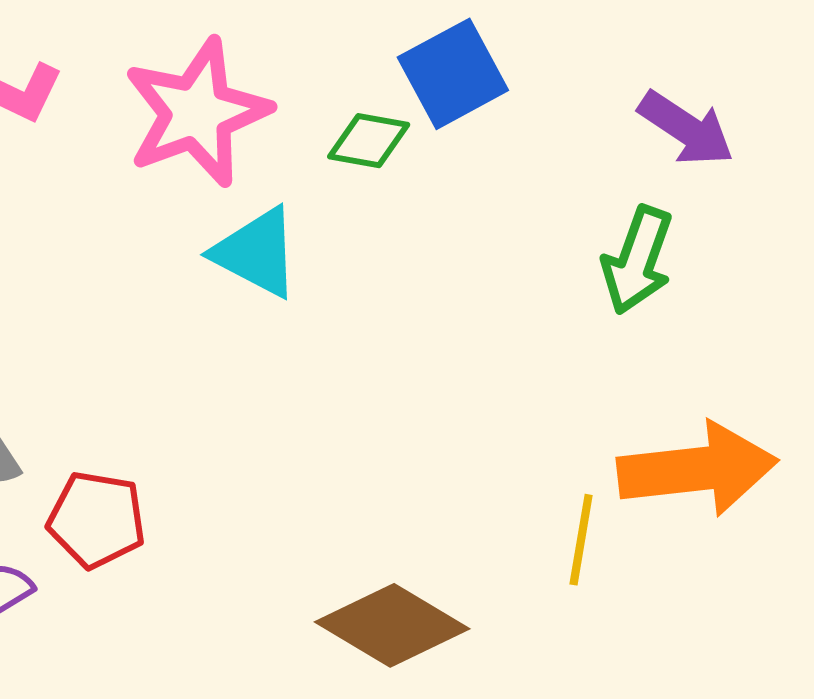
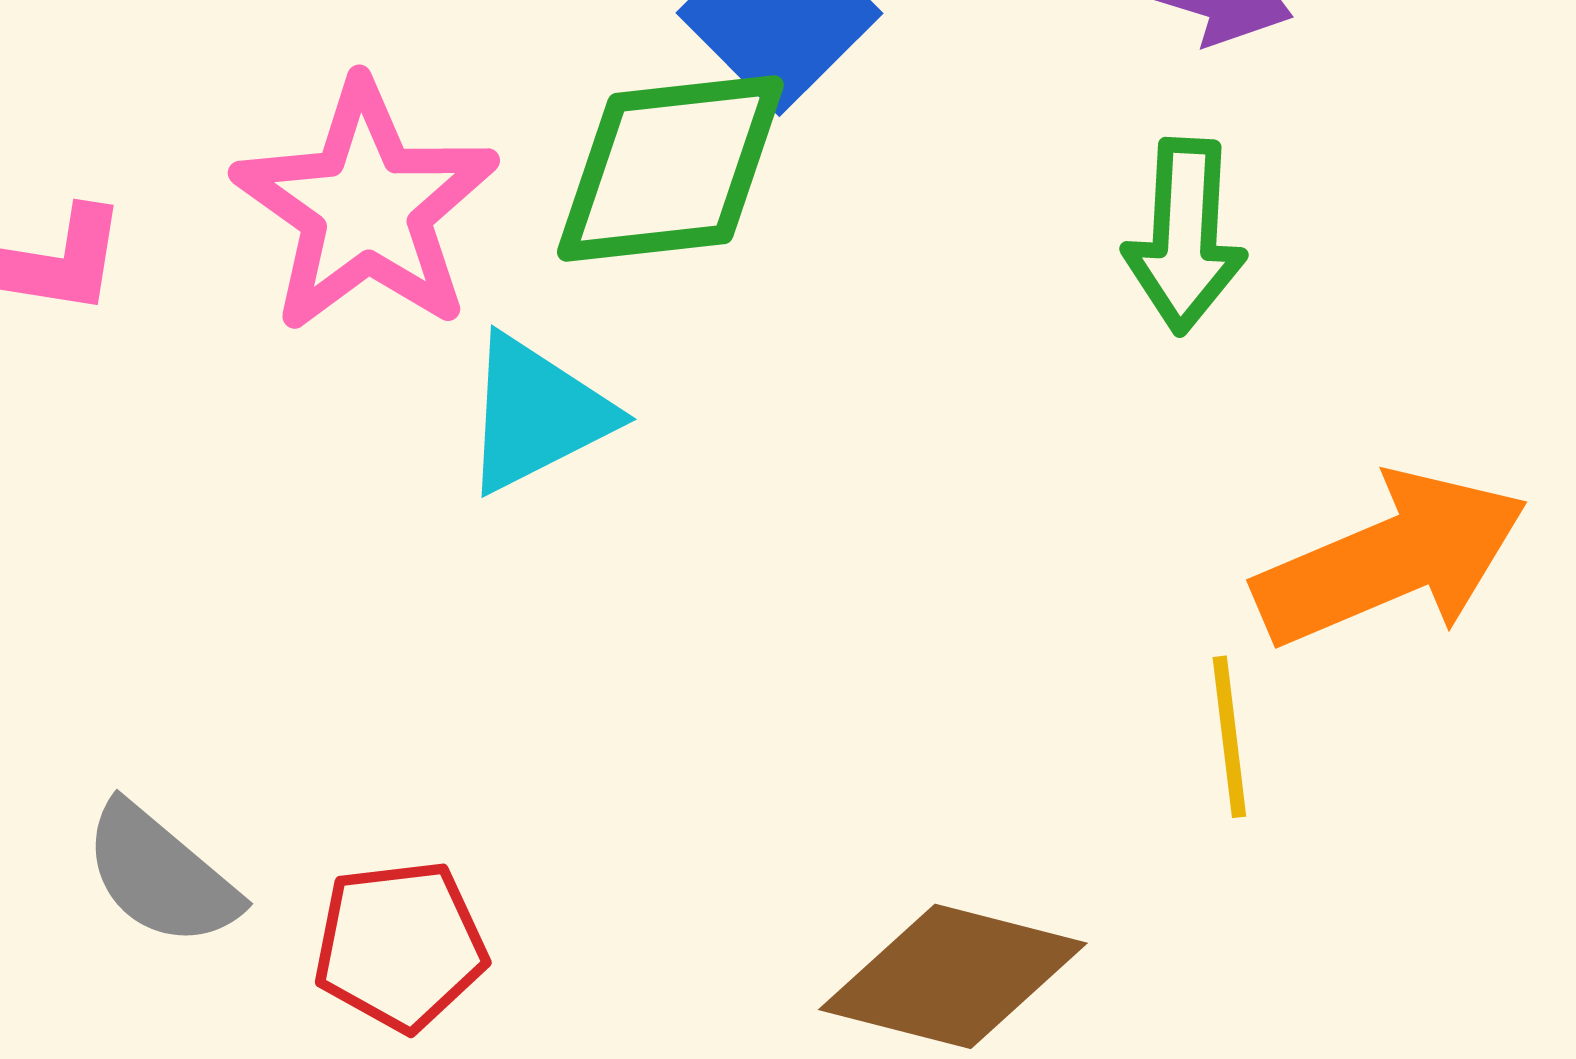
green diamond: (369, 141) -> (670, 168), size x1.8
cyan triangle: (256, 253) -> (537, 414), turned -38

